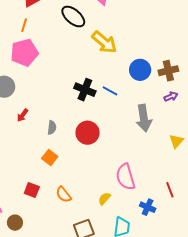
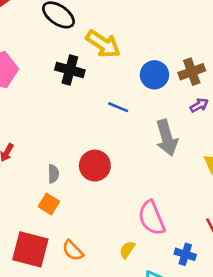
black cross: (85, 90) -> (70, 70), moved
gray semicircle: (52, 127) -> (53, 174), moved
red square: (32, 190) -> (30, 249), size x1.8

